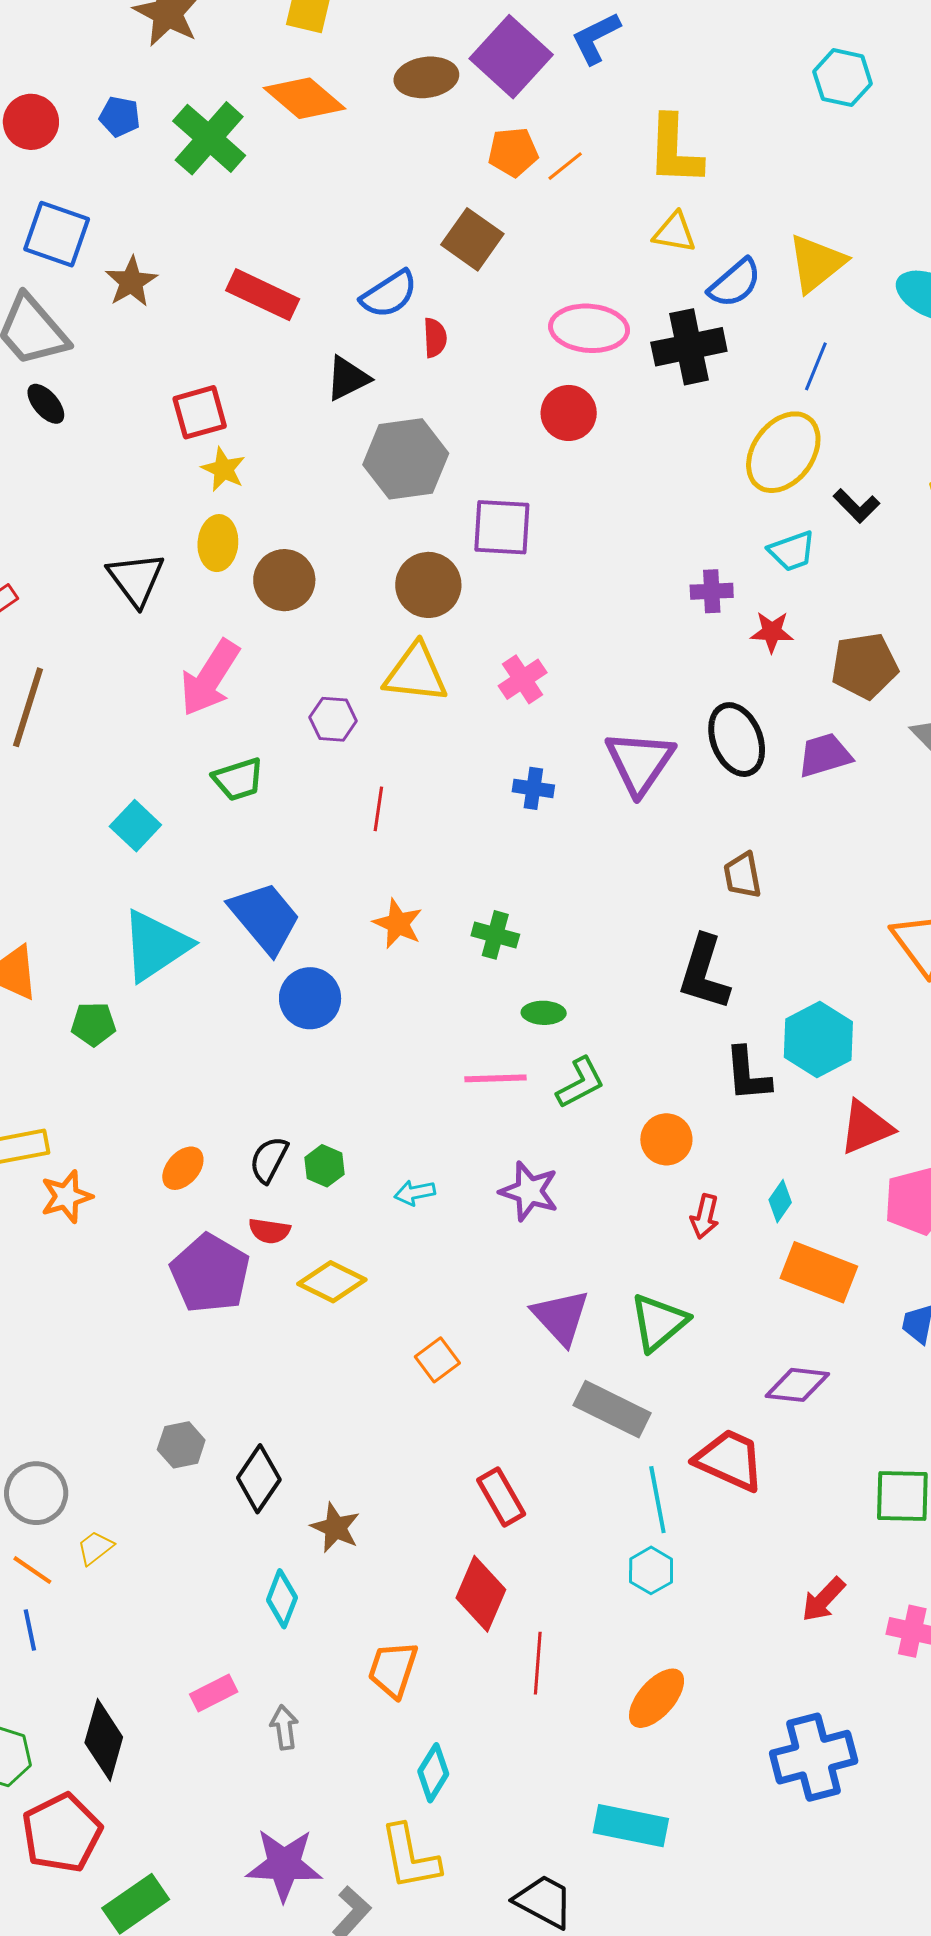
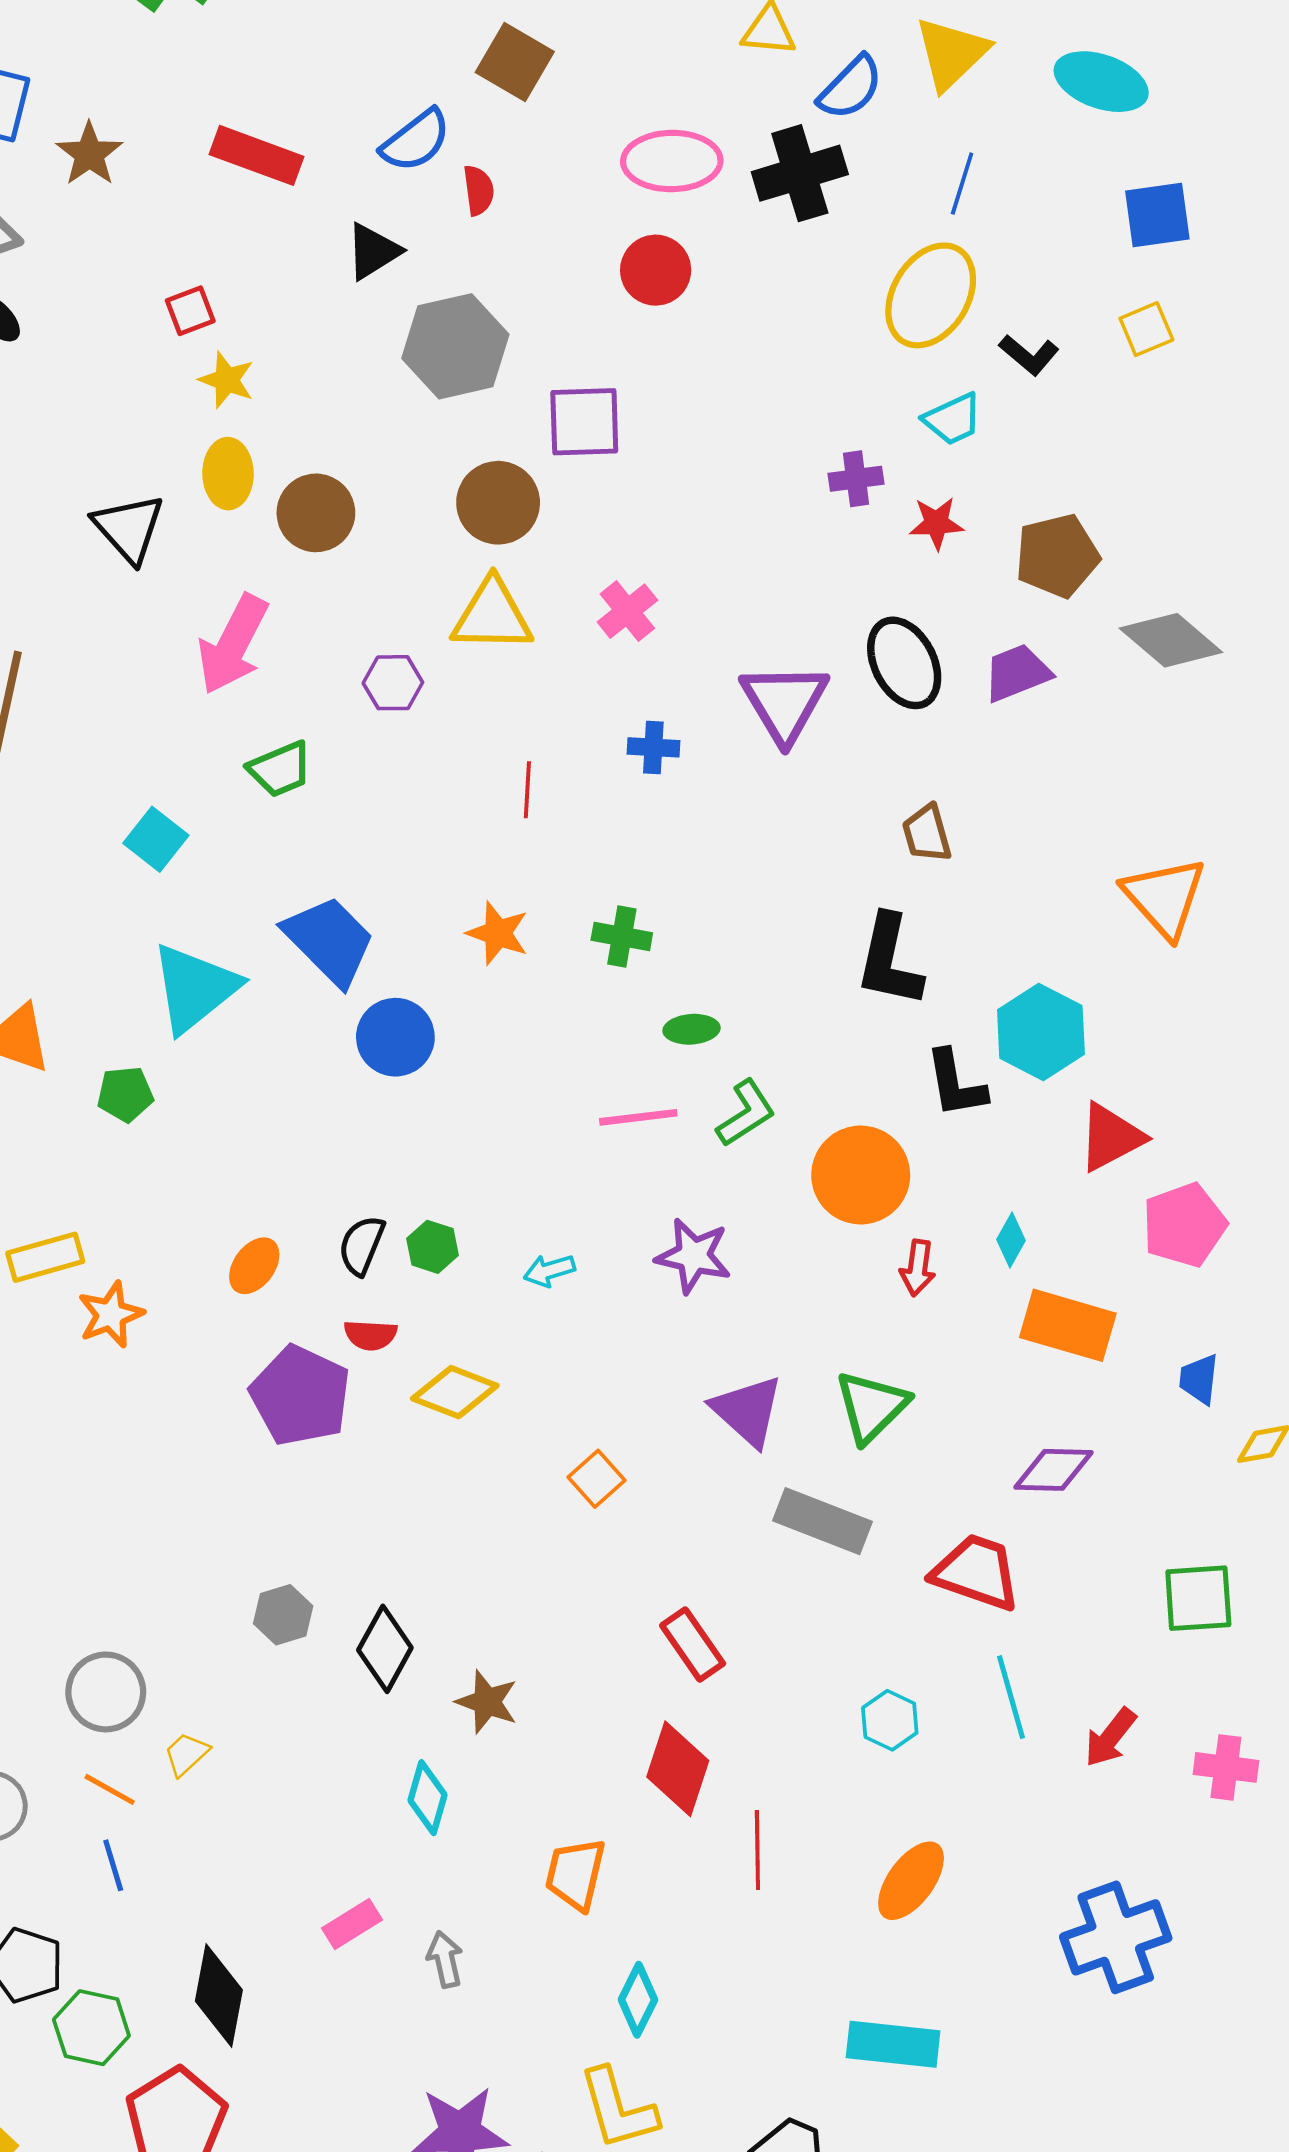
red square: (200, 412) -> (190, 311), size x0.7
red line: (378, 809) -> (527, 790), moved
orange circle: (666, 1139) -> (861, 1175), size x1.5
cyan line: (657, 1500) -> (1011, 1697), moved

